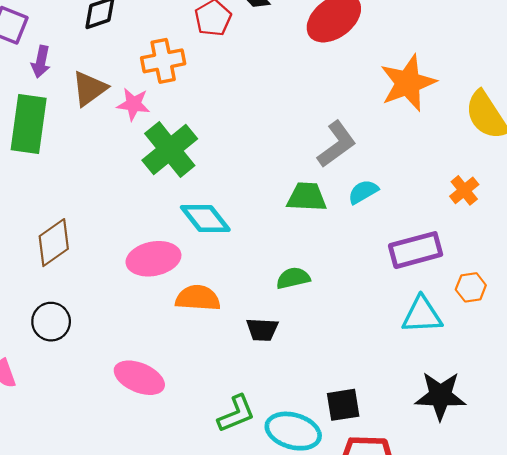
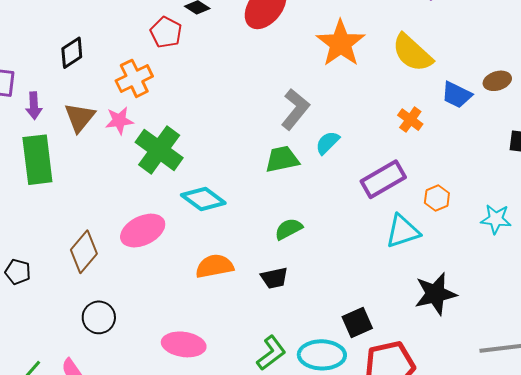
pink ellipse: (153, 259) -> (143, 231), moved

